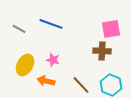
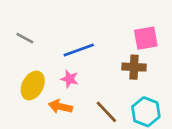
blue line: (51, 24) -> (79, 50), moved, turned -40

